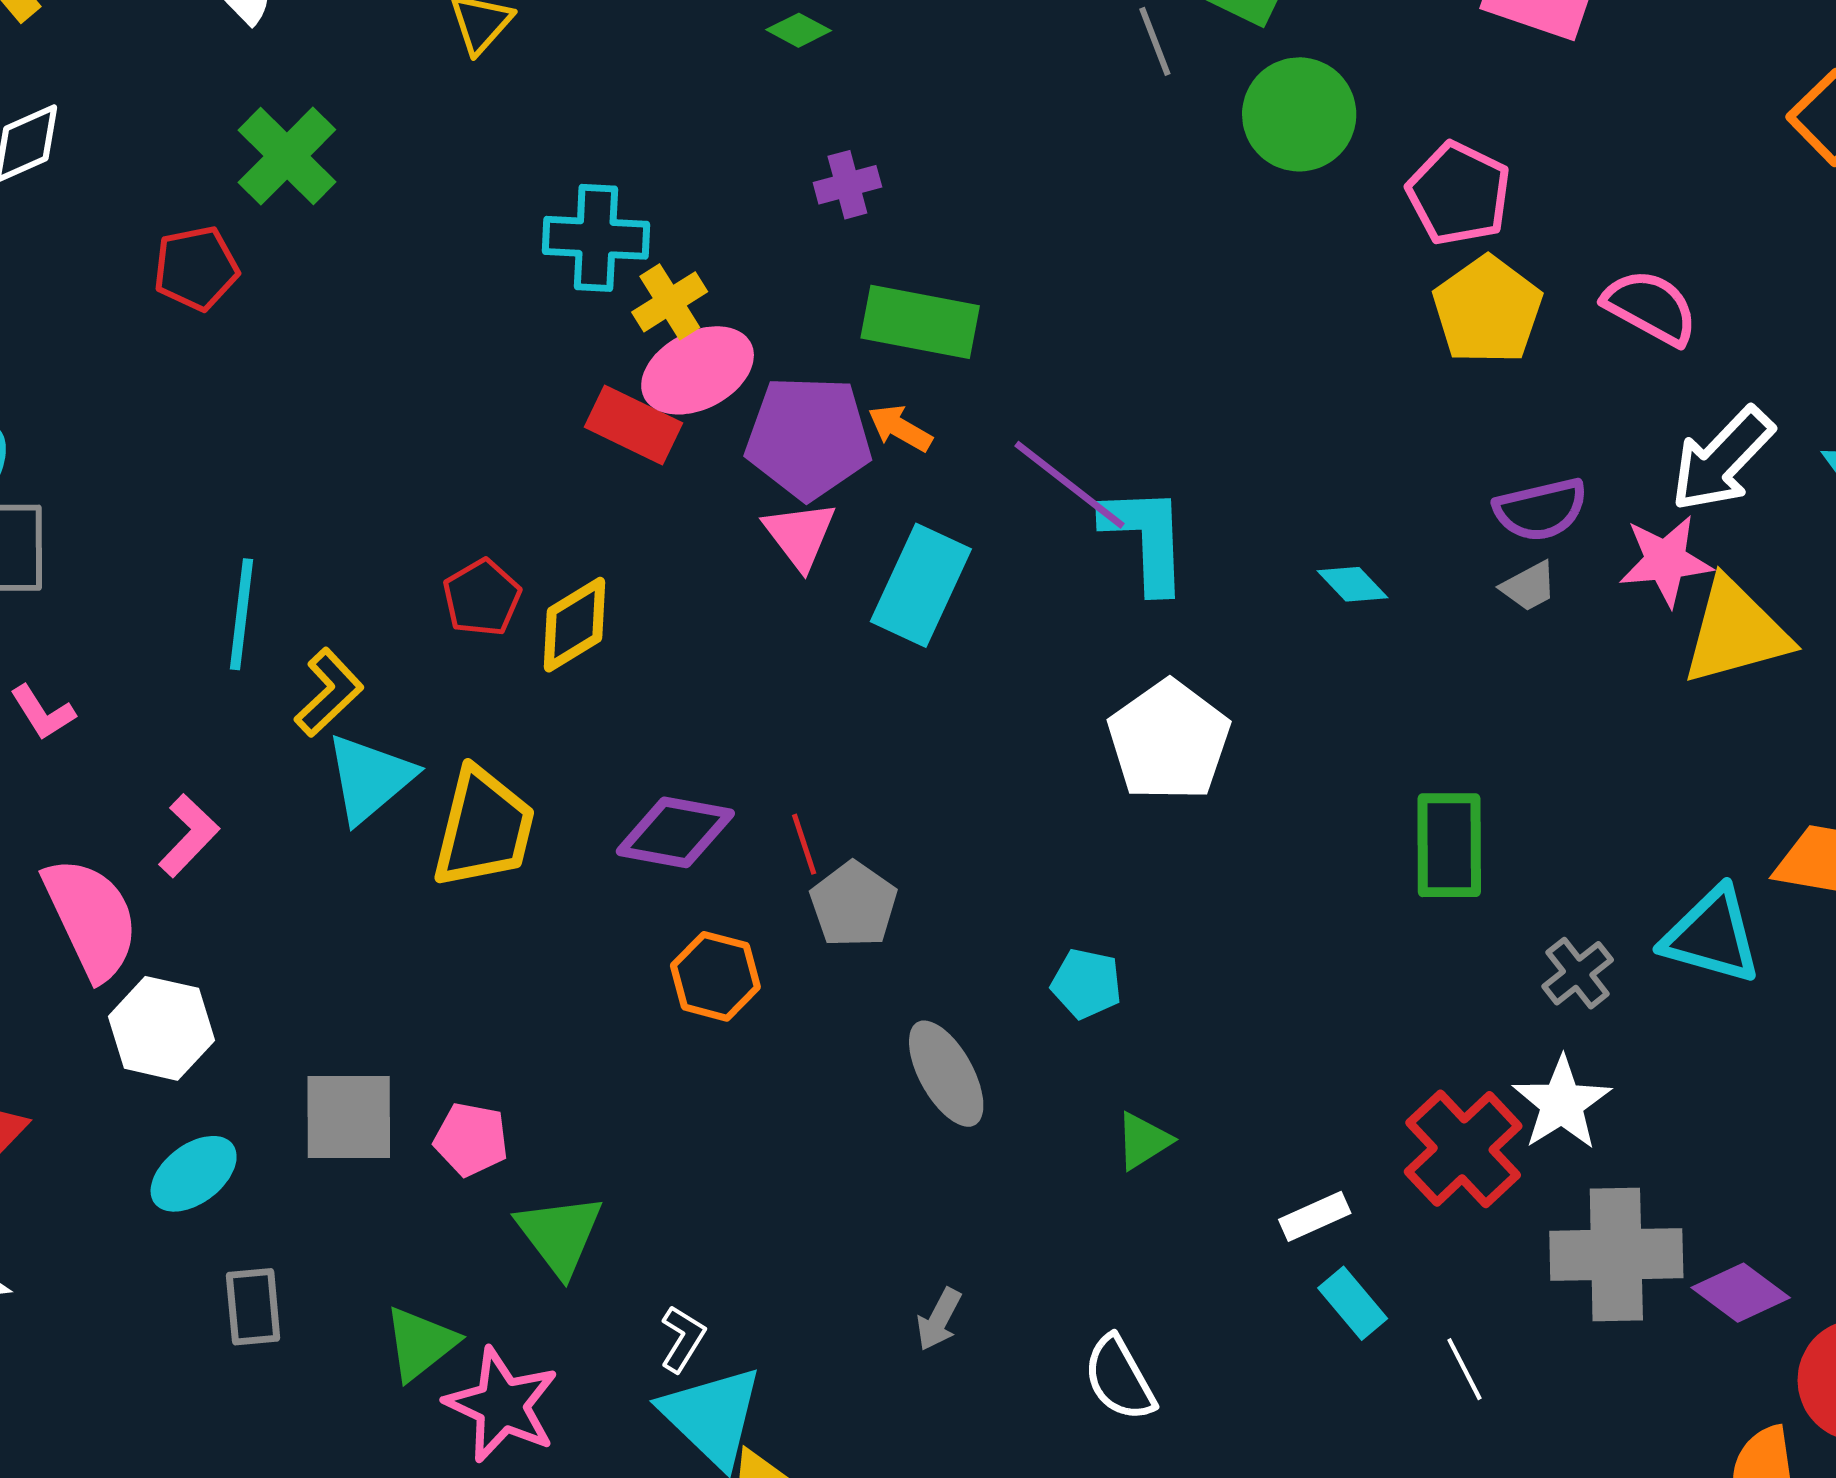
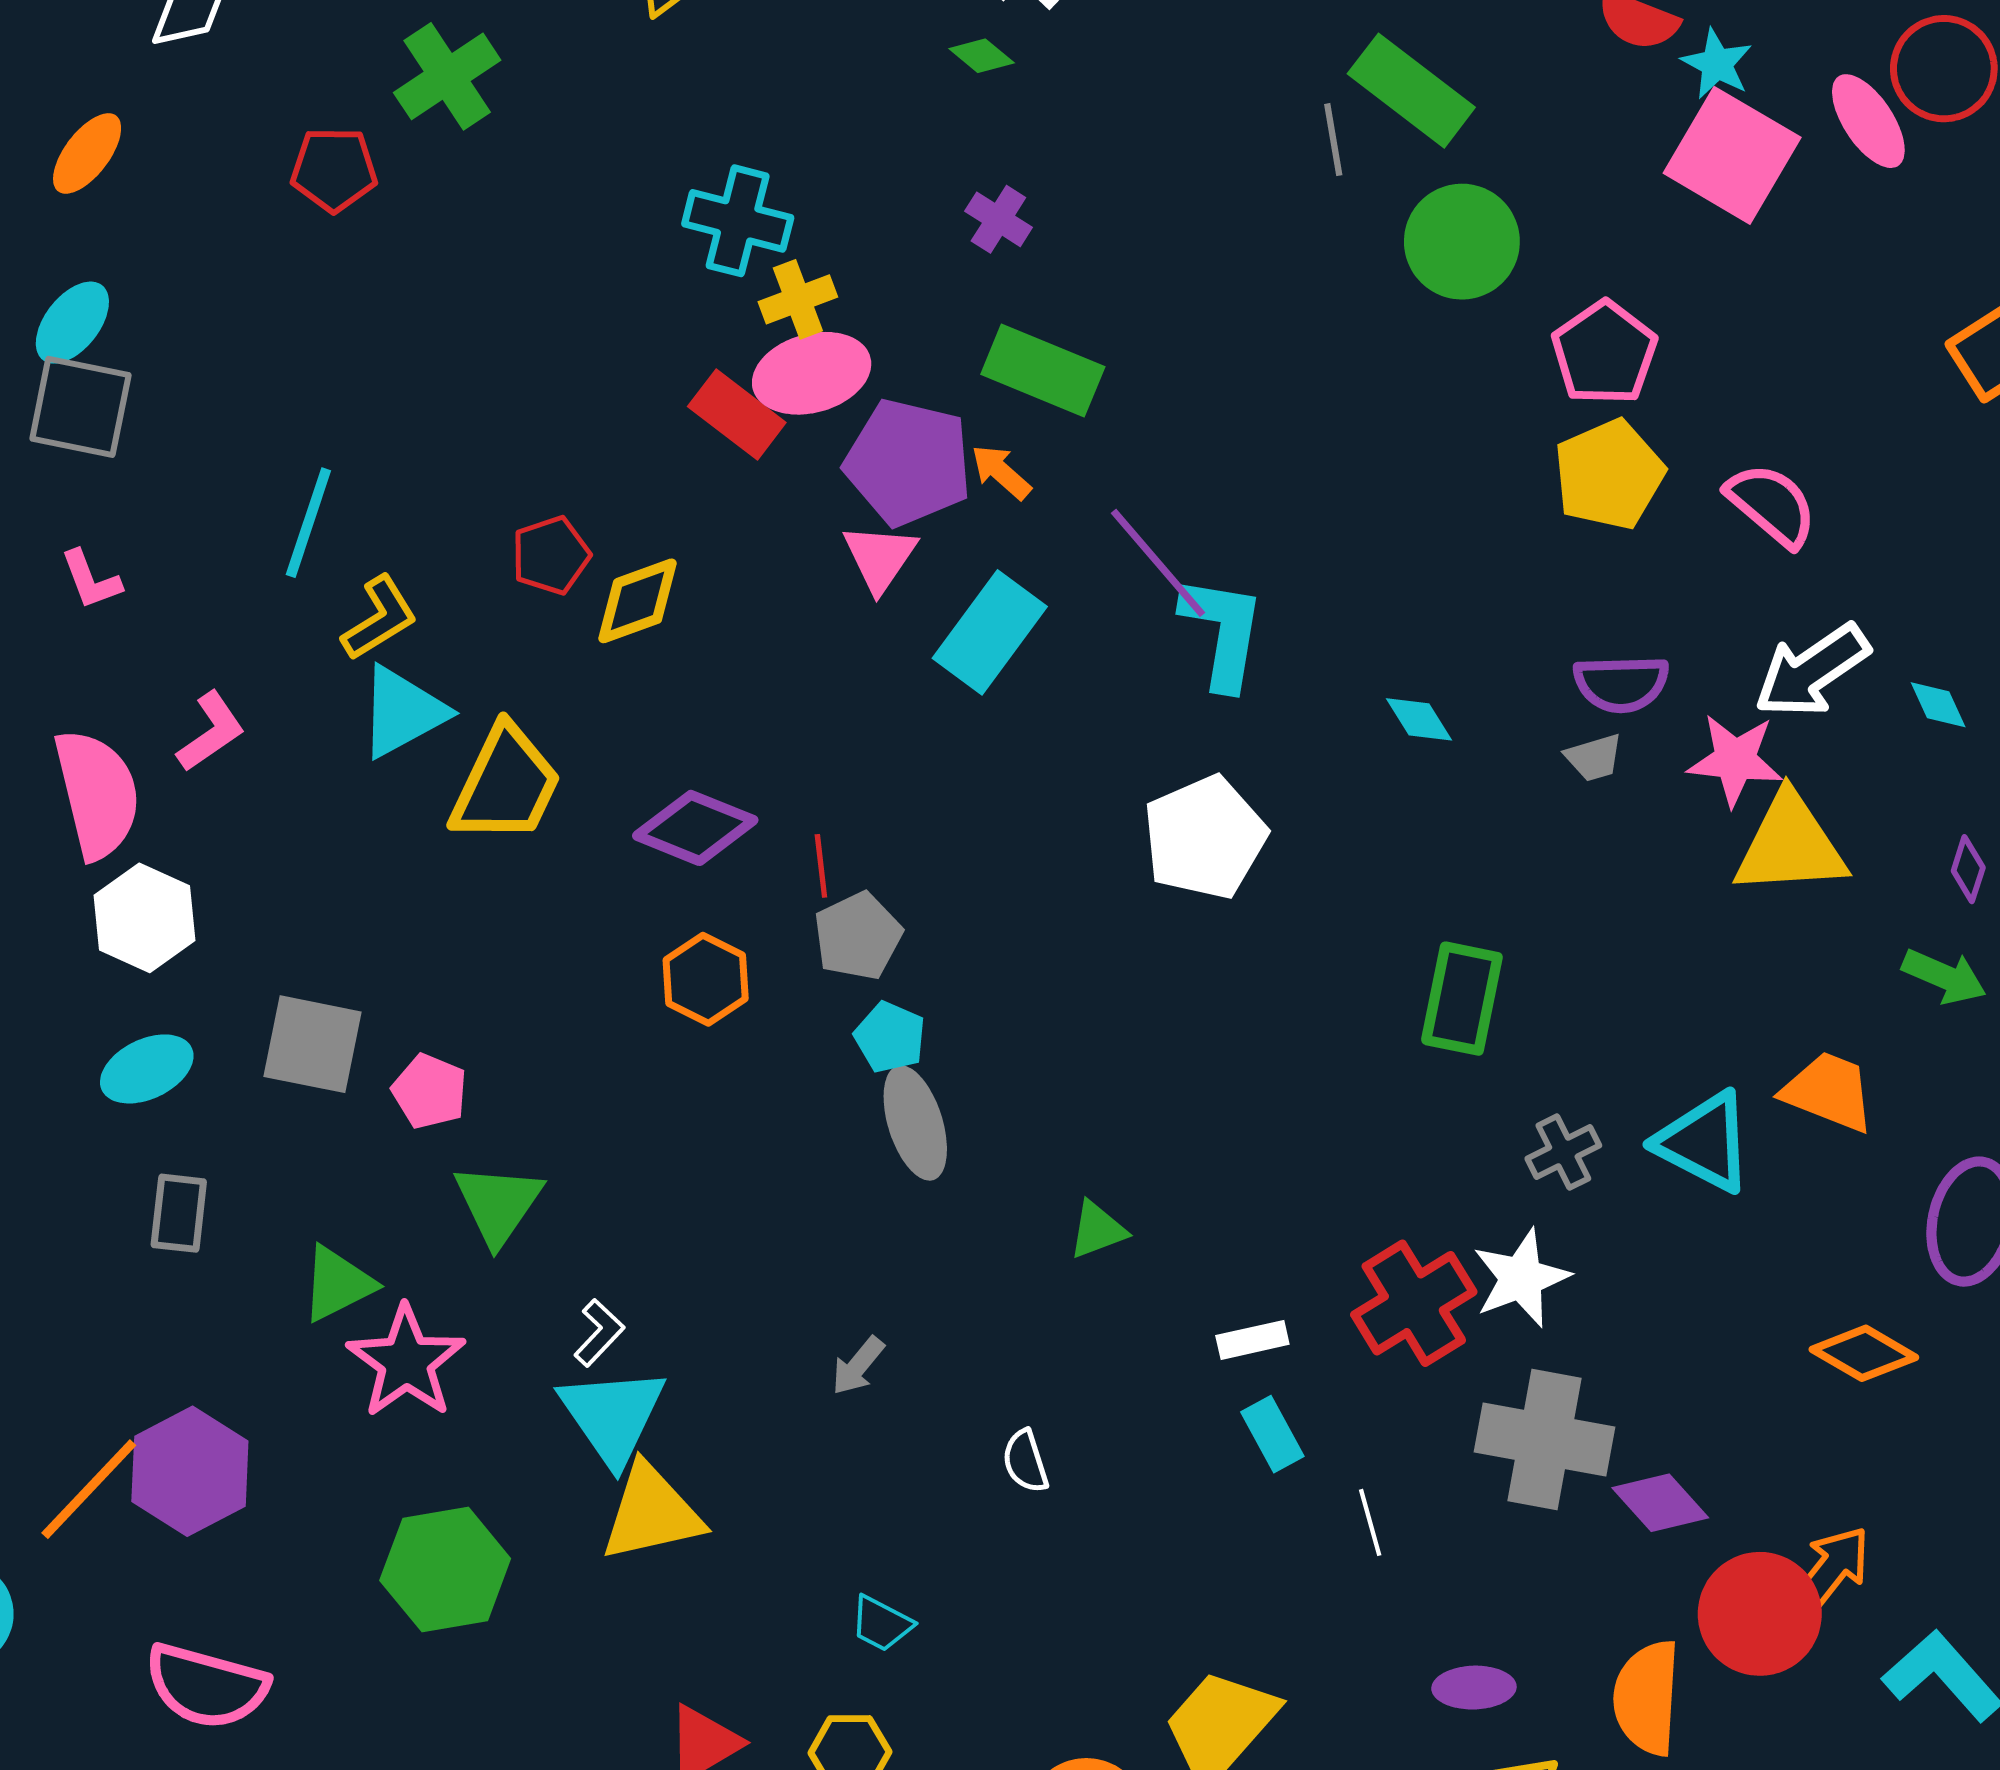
purple cross: (847, 185) -> (998, 219), turned 36
cyan pentagon: (1086, 984) -> (890, 1037), moved
white semicircle: (1119, 1378) -> (1025, 1461), size x0.7

